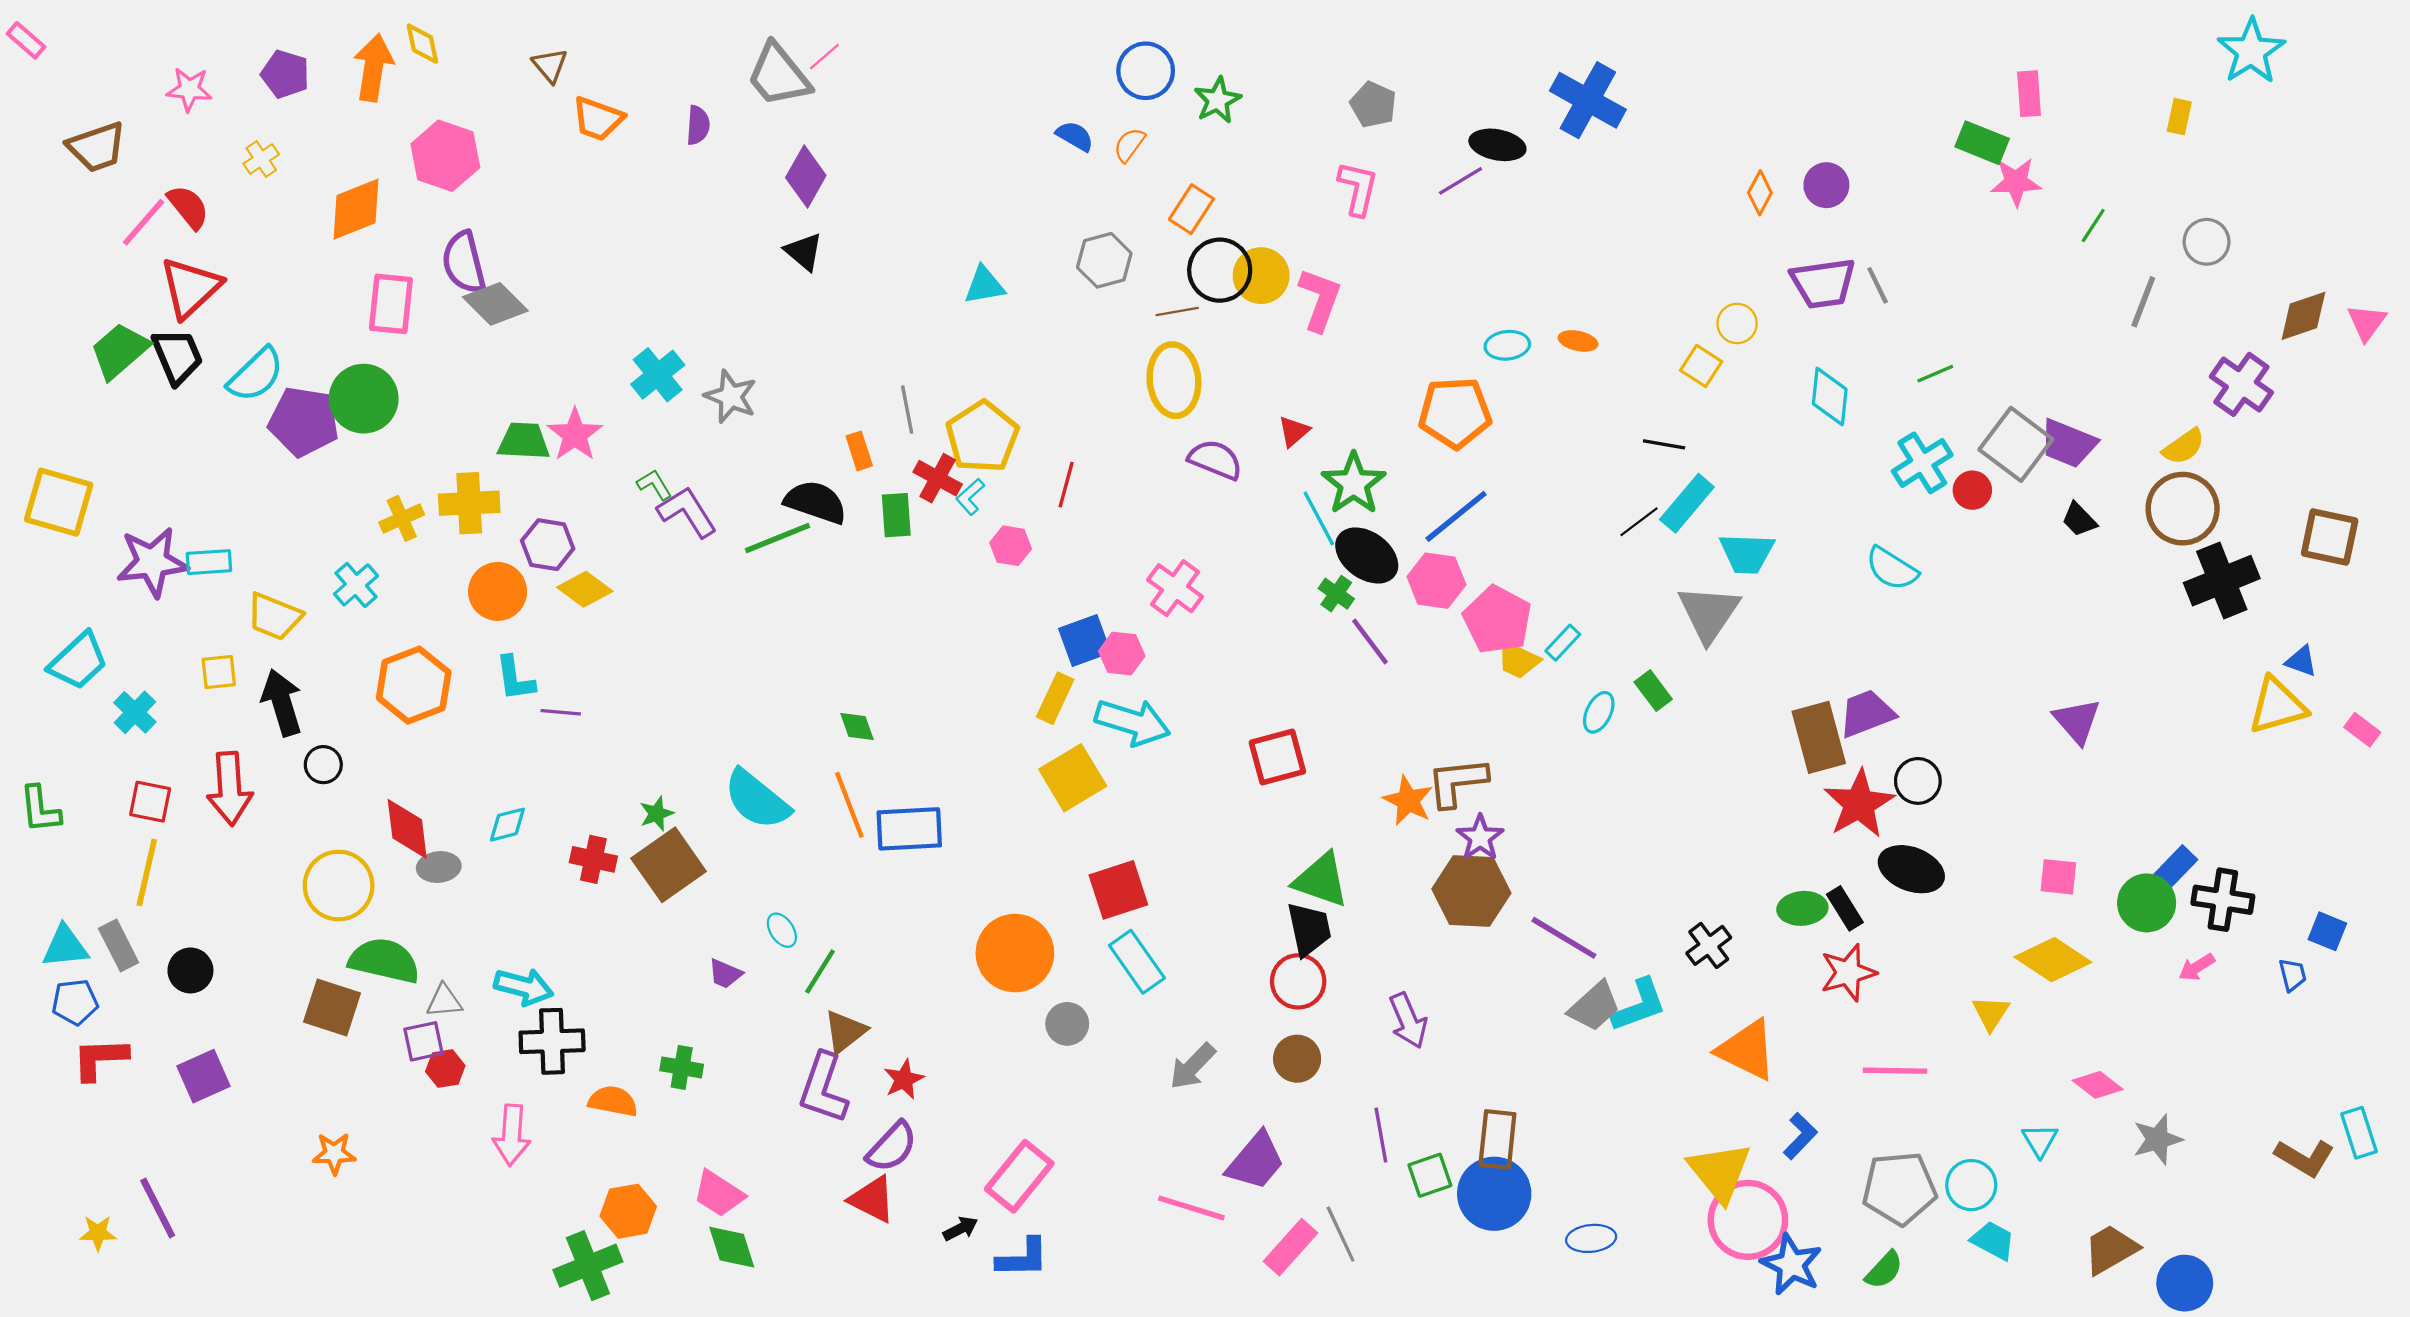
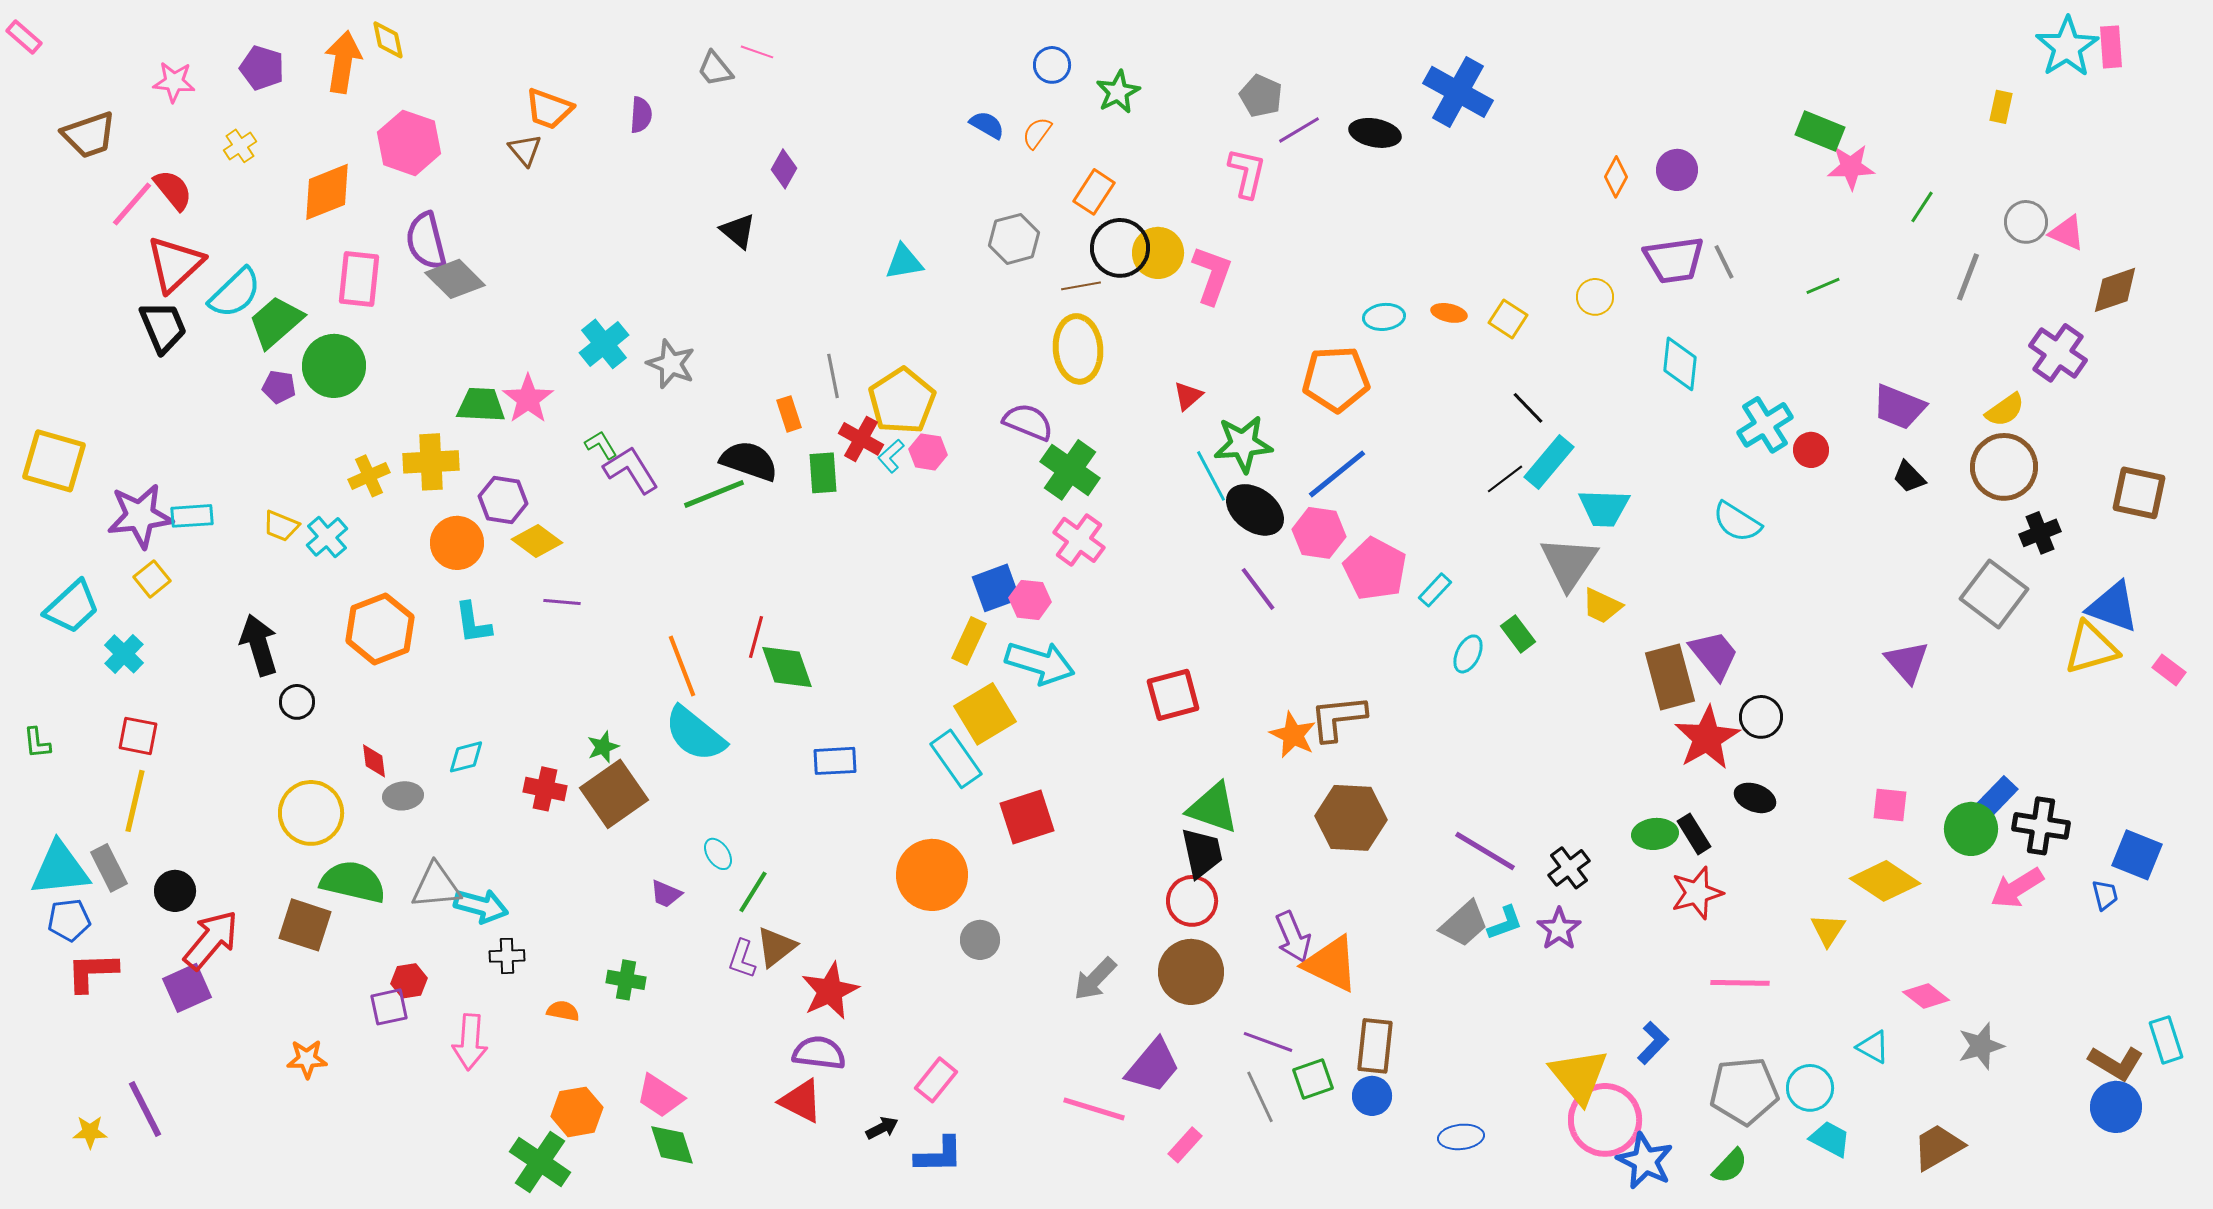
pink line: (824, 57) -> (757, 52), turned 60
brown triangle: (550, 65) -> (525, 150), moved
blue circle: (1146, 71) -> (1052, 65), size x0.7
gray trapezoid: (779, 75) -> (715, 69), size x0.6
pink rectangle: (2029, 94) -> (2111, 47), moved
purple diamond: (806, 176) -> (784, 169), moved, size x0.7
purple line: (1460, 181) -> (1299, 130), moved
pink triangle: (2367, 322) -> (2067, 233), moved, turned -42
green trapezoid: (120, 351) -> (276, 322), moved
yellow square: (1701, 366) -> (1508, 319), moved
green line: (1935, 374) -> (1823, 286), moved
cyan semicircle: (256, 375) -> (235, 293), moved
purple pentagon: (304, 422) -> (279, 387), size x0.5
black line: (1664, 444) -> (1528, 408), turned 36
gray square: (2016, 444) -> (1994, 594), moved
purple semicircle: (1215, 460) -> (1028, 422), moved
green star: (1354, 484) -> (1243, 444), turned 30
red line: (1066, 485) -> (756, 637), moved
pink hexagon: (1011, 546) -> (928, 452), moved
black cross: (2222, 581) -> (2040, 533), size x0.6
green cross: (1336, 594) -> (1070, 470), moved, size x1.8
yellow trapezoid: (274, 616) -> (281, 526), moved, size x0.7
yellow trapezoid: (1518, 660) -> (1602, 606), moved
blue triangle: (2301, 661) -> (2113, 607), size x1.8
yellow square: (219, 672) -> (152, 579), moved, turned -33
purple line: (561, 712) -> (562, 602), moved
purple trapezoid: (1867, 713) -> (1714, 655), turned 72
green diamond: (857, 726) -> (787, 667), size x1.6
red arrow: (230, 789) -> (211, 940), moved, turned -136
orange line: (849, 805) -> (682, 666), moved
green L-shape: (40, 809) -> (37, 743), size x0.7
red diamond: (407, 829) -> (374, 761), size x0.6
blue rectangle: (909, 829) -> (835, 761), size x0.7
purple star: (1480, 838) -> (1559, 929), moved
black ellipse: (1911, 869) -> (1755, 798), size x0.7
blue square: (2327, 931) -> (2137, 855), size x1.4
purple line: (1564, 938) -> (1485, 851), moved
cyan triangle: (65, 947) -> (60, 869), size x1.4
cyan rectangle: (1137, 962) -> (956, 759), moved
pink arrow: (2197, 967) -> (2017, 888), size x1.6
gray triangle: (444, 1001) -> (436, 886), moved, size x1.5
cyan L-shape: (1639, 1005) -> (1505, 923), size x0.7
purple square: (423, 1041) -> (389, 1007), moved
black cross: (552, 1041) -> (507, 956), size x0.6
orange triangle: (1747, 1050) -> (1331, 964), moved
brown circle: (1297, 1059) -> (1191, 972), size x1.5
red star: (904, 1079) -> (830, 991), size x1.5
purple L-shape: (823, 1088) -> (742, 959), moved, size x0.6
orange semicircle: (613, 1101) -> (563, 1011), size x0.7
purple line: (1381, 1135) -> (1268, 1042), turned -60
cyan triangle: (2040, 1140) -> (1873, 1047), turned -30
purple semicircle: (892, 1147) -> (819, 1053), turned -126
pink rectangle: (1019, 1176) -> (936, 1080), size x0.7
blue circle: (1494, 1194) -> (1372, 1096), size x0.6
gray line: (1341, 1234) -> (1260, 1097), moved
pink rectangle: (1291, 1247) -> (1185, 1145), size x0.7
green cross: (588, 1266) -> (540, 1162), turned -34
blue circle: (2185, 1283) -> (2116, 1107), moved

